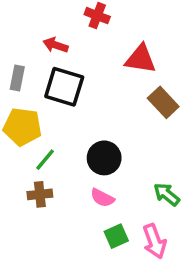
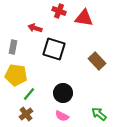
red triangle: (141, 59) -> (84, 18), moved
black square: (64, 87) -> (54, 49), moved
brown cross: (40, 194) -> (26, 114), turned -32

